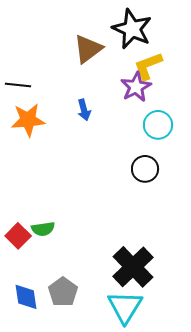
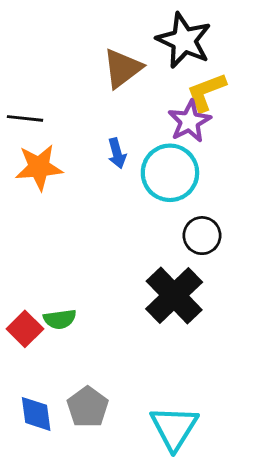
cyan circle: (158, 125) -> (170, 173), moved, size x1.4
black cross: (133, 267) -> (174, 295), moved

